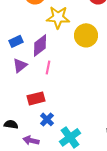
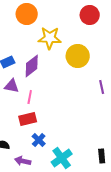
purple triangle: (20, 65) -> (12, 86), turned 49
pink line: (48, 67) -> (30, 97), moved

